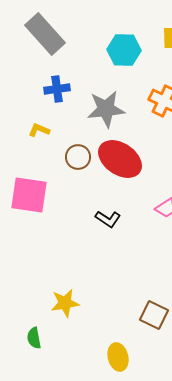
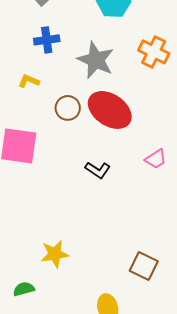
gray star: (106, 109) -> (96, 60), turned 30
green semicircle: (34, 338) -> (24, 289), turned 85

